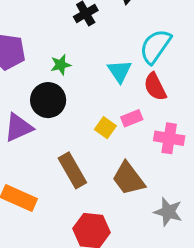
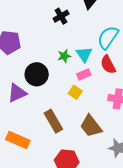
green star: (61, 65) -> (64, 56), moved
pink rectangle: (132, 118) -> (84, 75), moved

